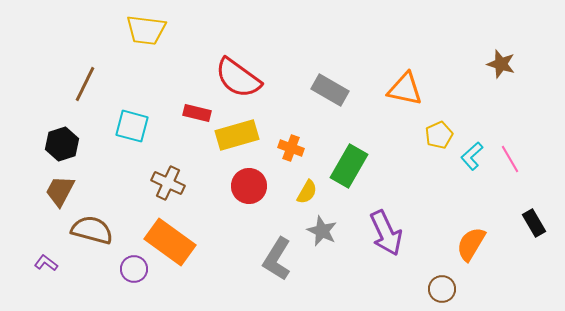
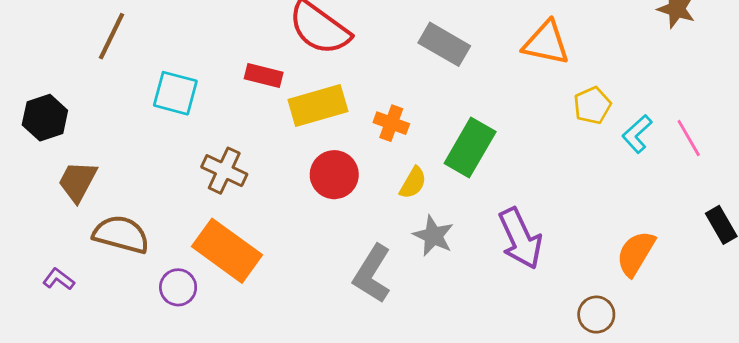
black hexagon: (62, 144) -> (45, 118), moved

